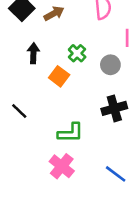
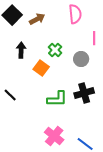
green L-shape: (71, 133) -> (57, 99), moved
pink cross: (62, 166) -> (54, 136), moved

